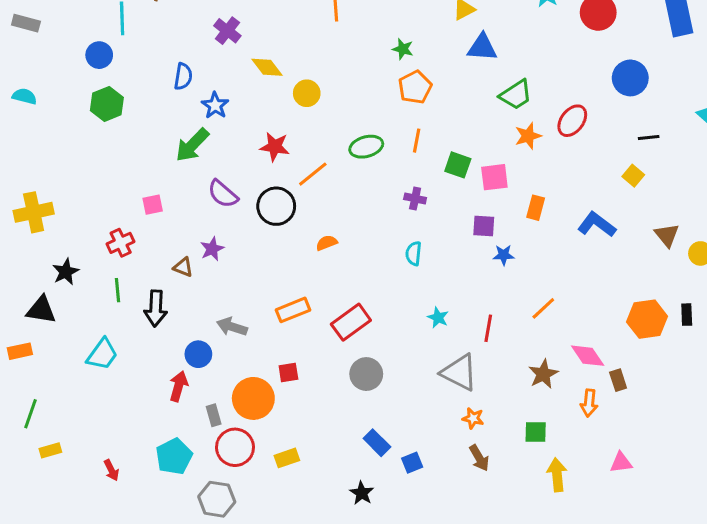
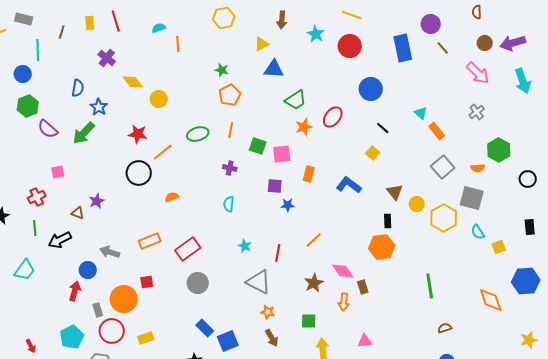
black line: (649, 137) -> (383, 128), turned 48
purple semicircle: (223, 194) -> (48, 129), moved
black arrow: (156, 308) -> (60, 240), turned 60
black rectangle: (687, 315) -> (388, 221), moved
blue square: (412, 463) -> (228, 341), size x1.5

